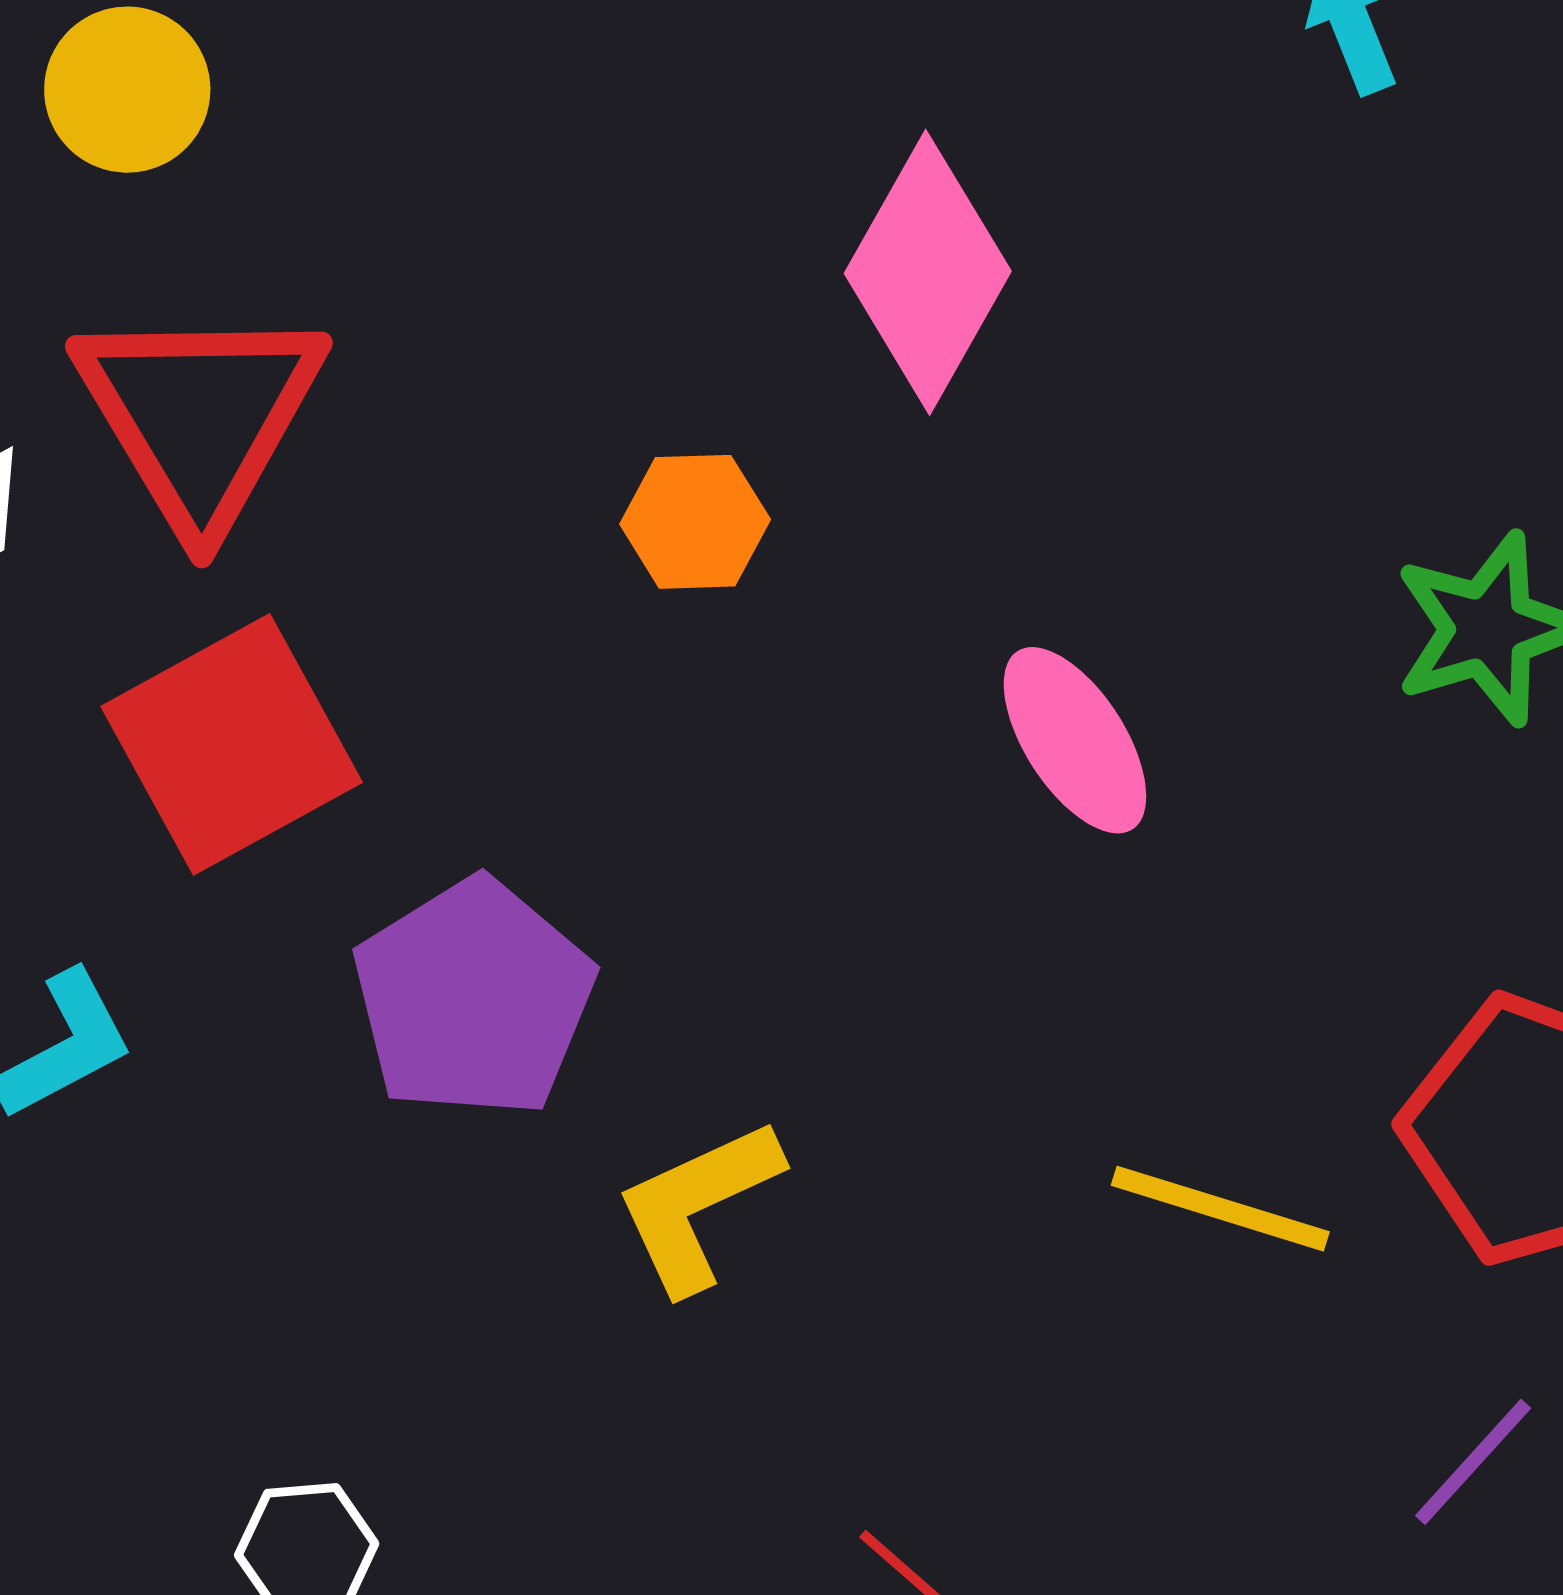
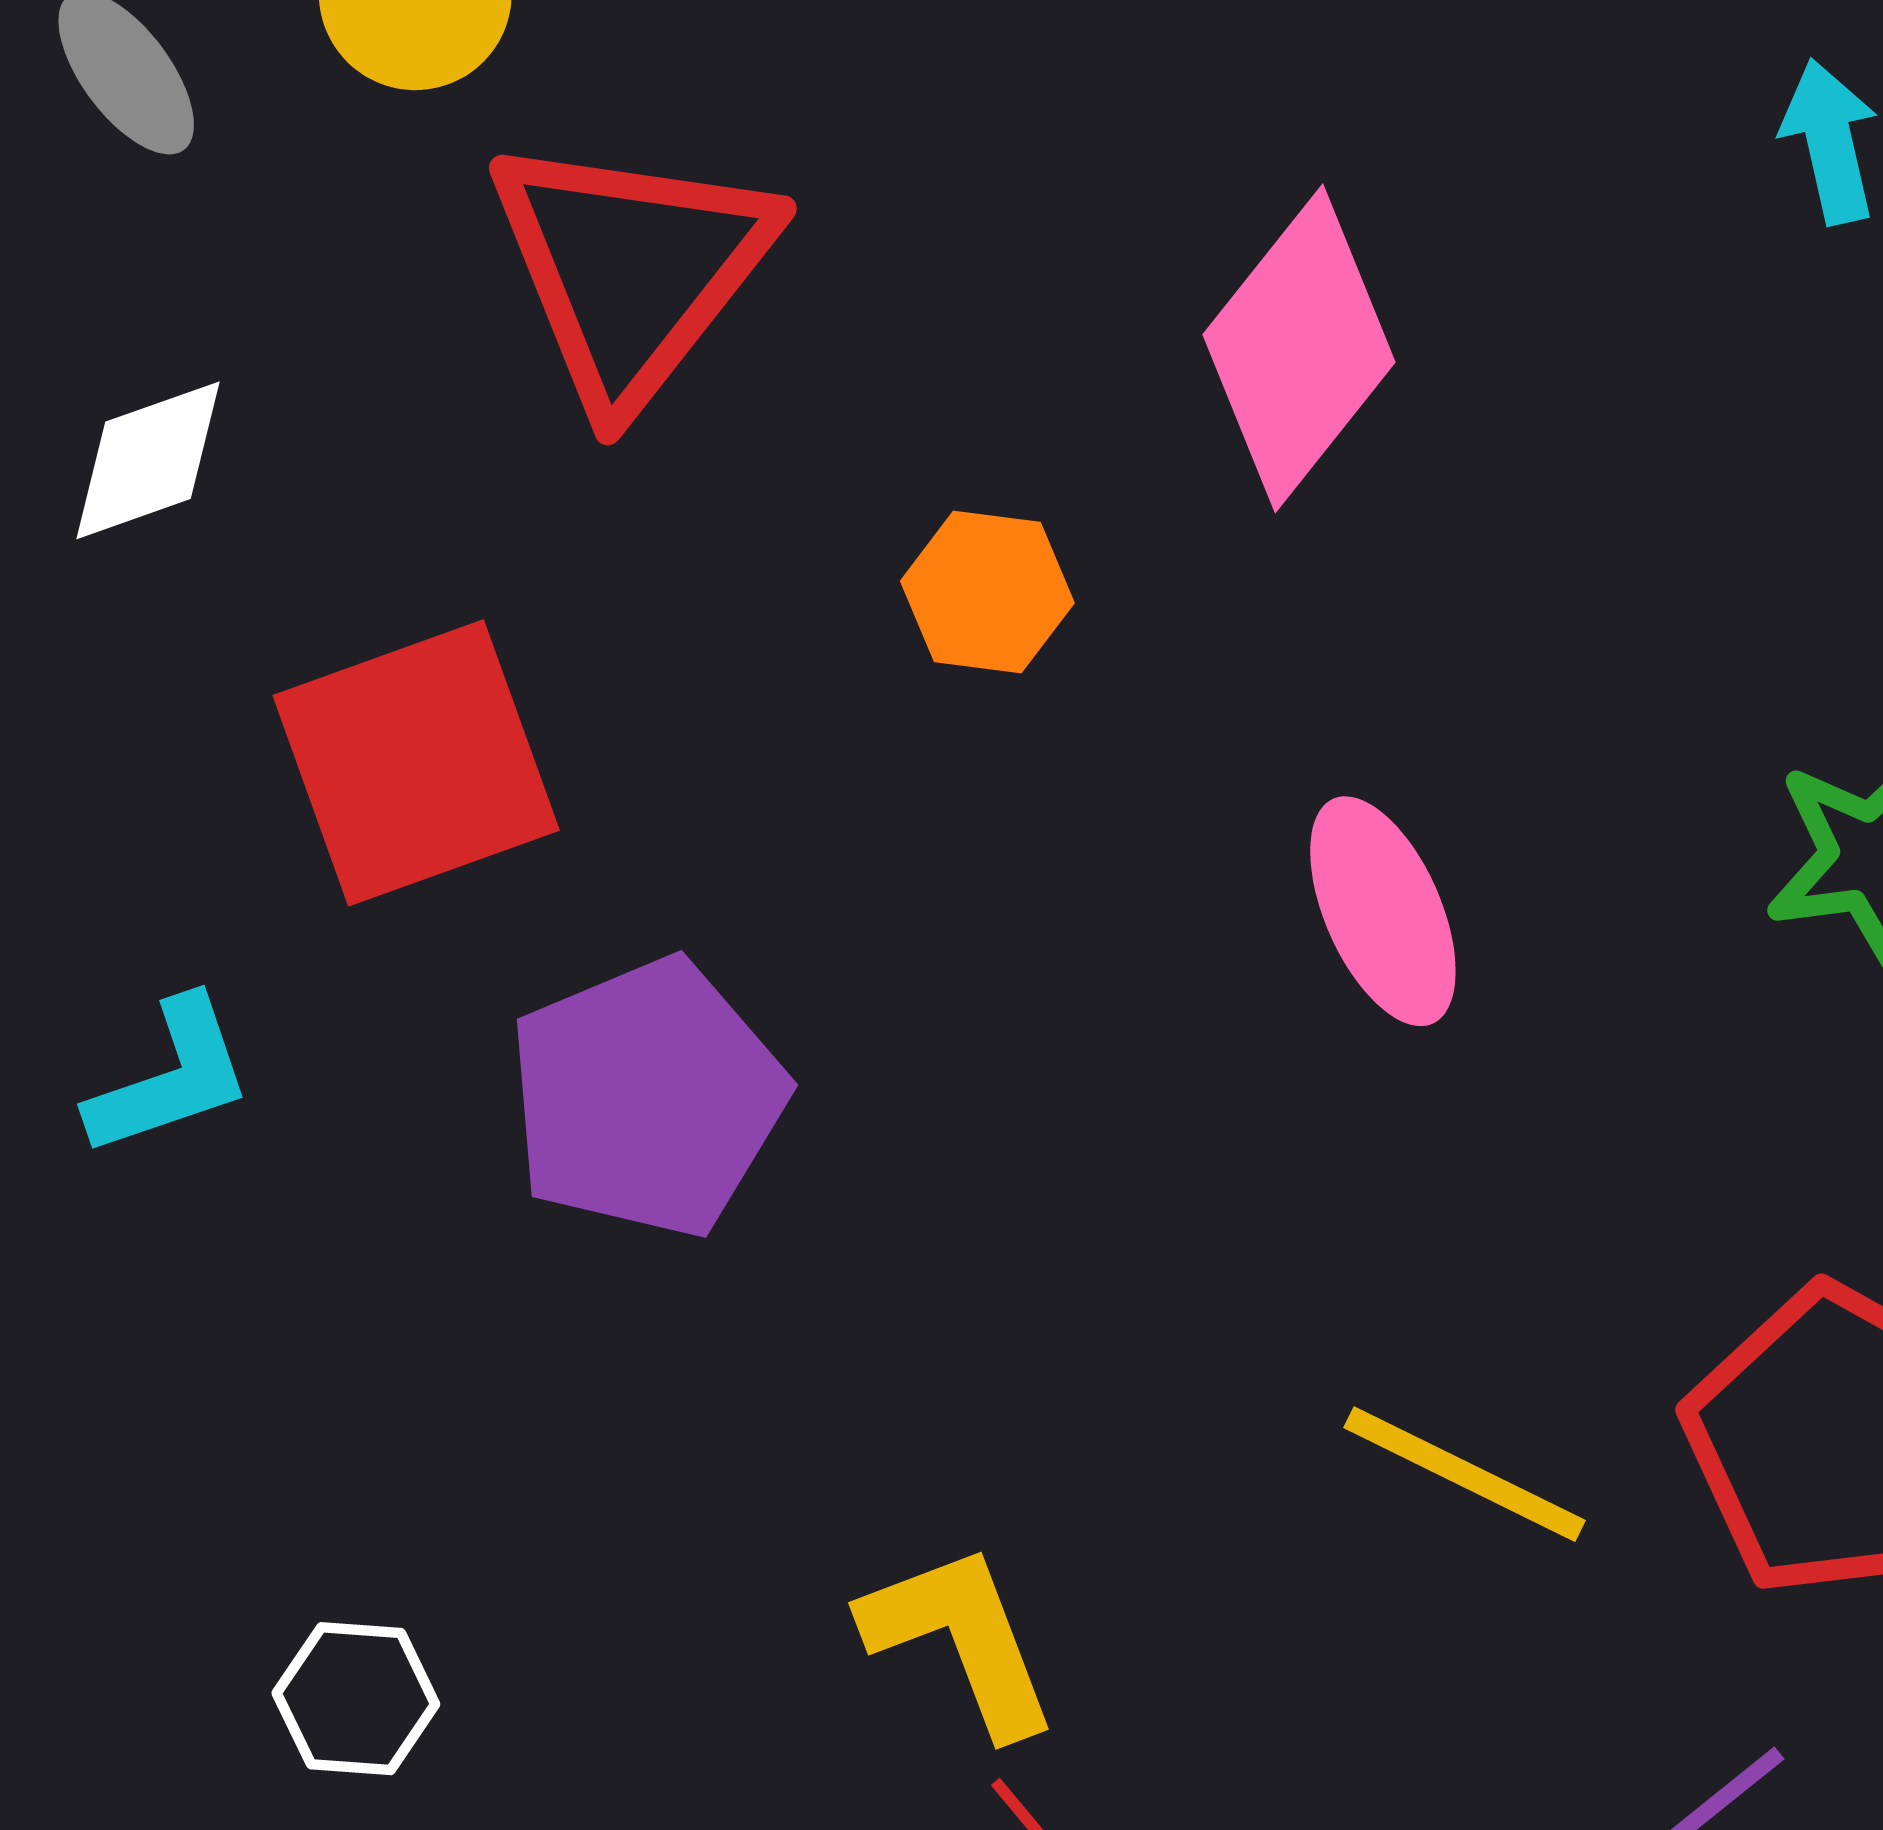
red triangle: (200, 415) -> (631, 269), moved
yellow L-shape: (698, 1205) -> (960, 1639), moved, turned 85

